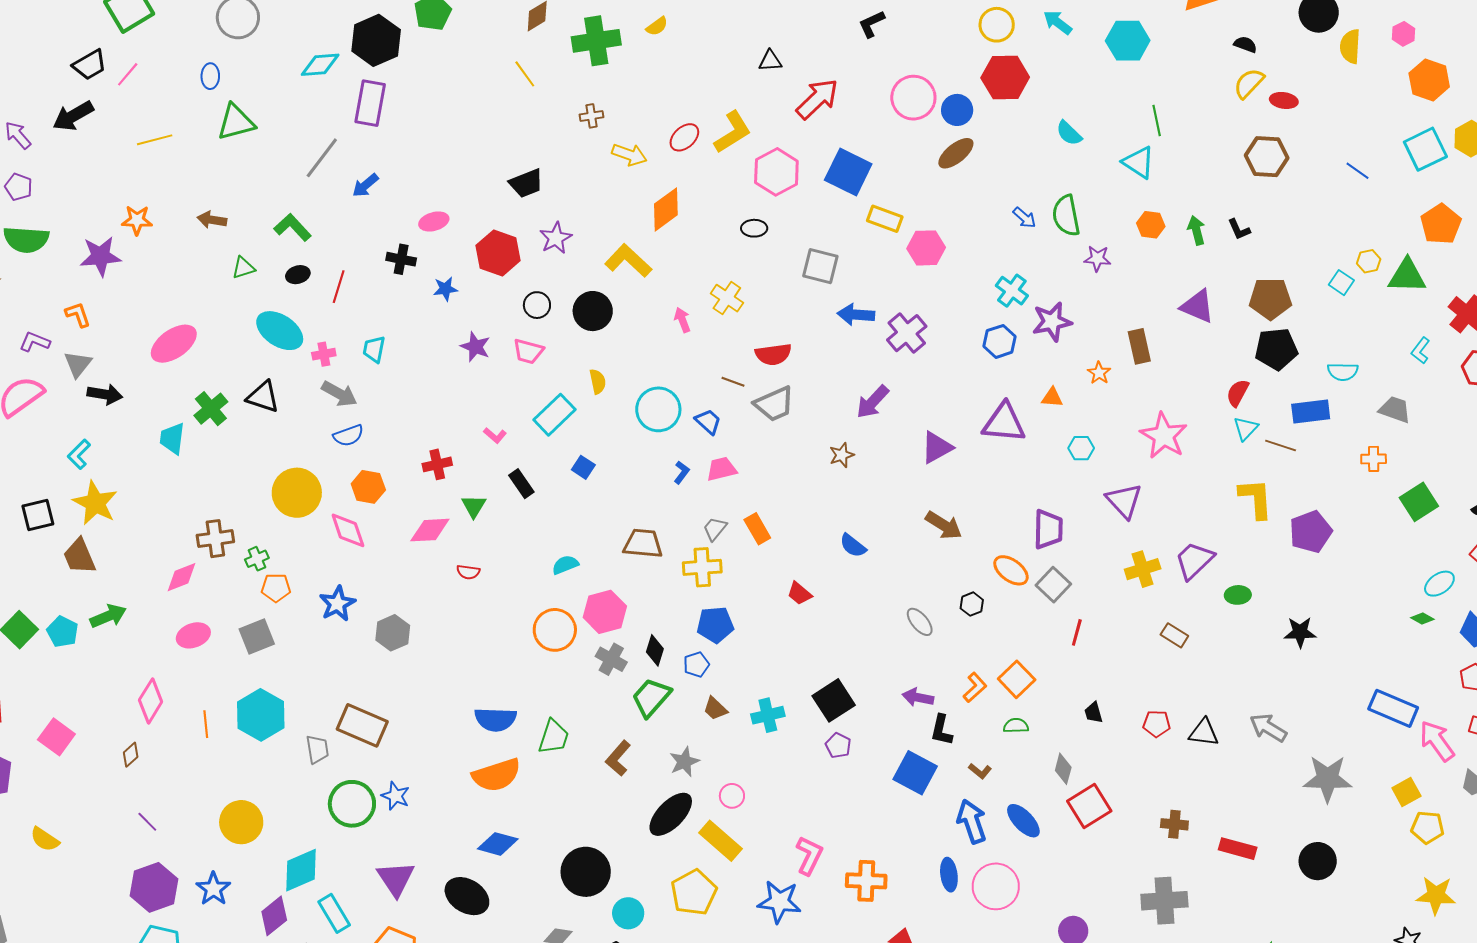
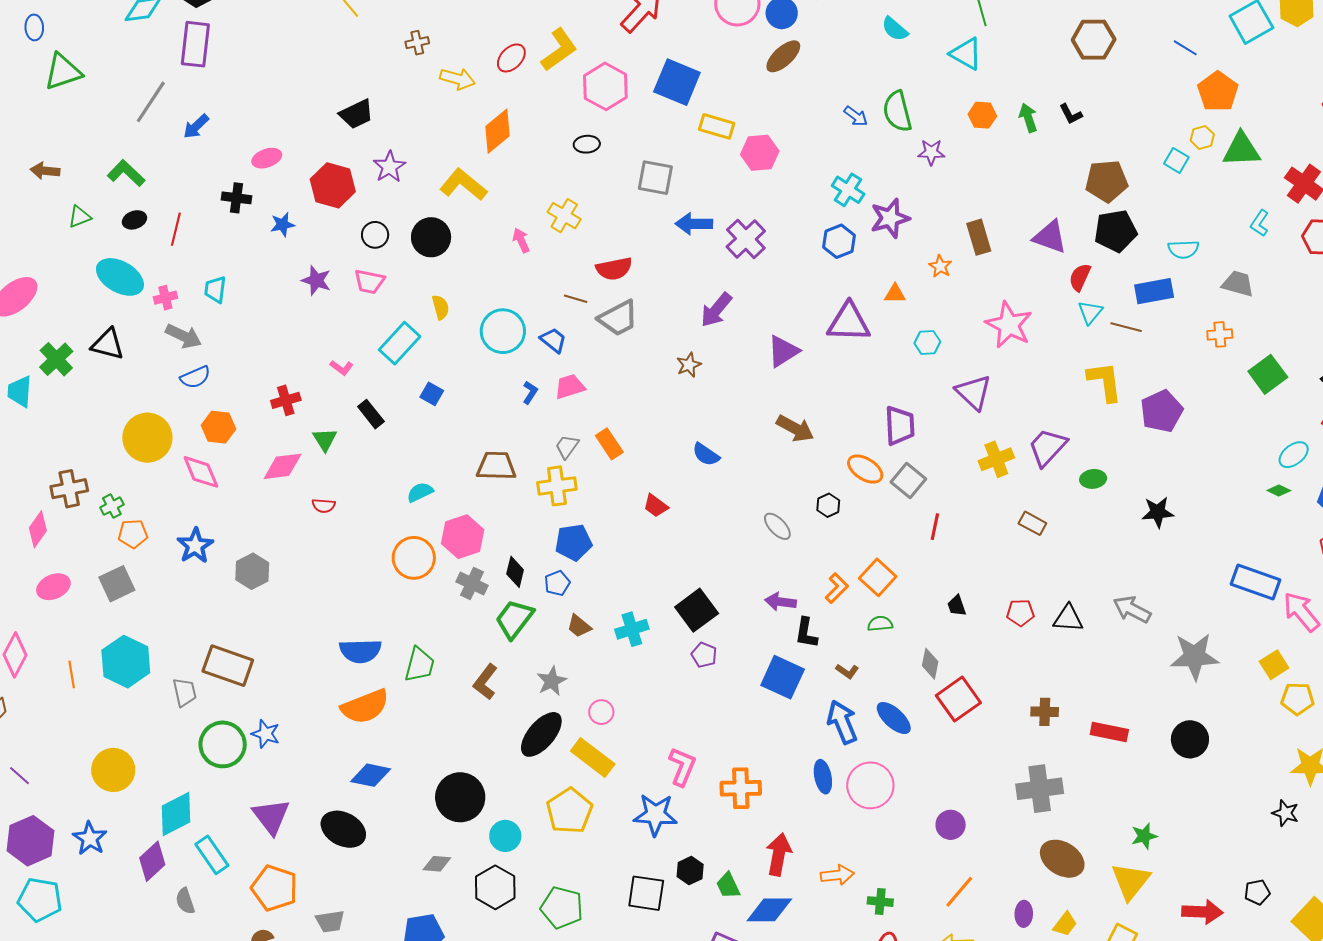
orange pentagon: (1441, 224) -> (1218, 92), moved
purple triangle: (1198, 306) -> (1050, 237), moved
pink diamond: (182, 577) -> (38, 529), turned -30

